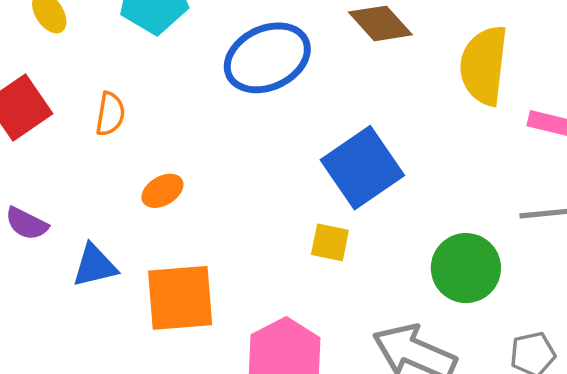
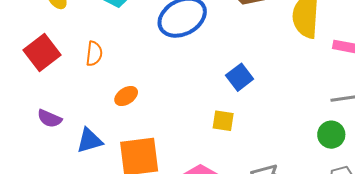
blue square: (362, 168) -> (240, 77), size x0.6
green circle: (466, 268) -> (331, 135), moved, size x0.7

